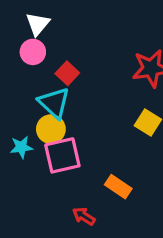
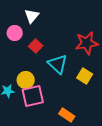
white triangle: (38, 24) -> (32, 16), moved
cyan triangle: (54, 103) -> (58, 64), moved

